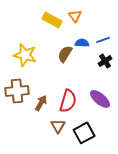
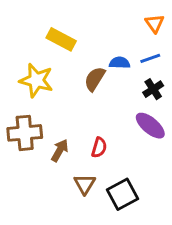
orange triangle: (75, 16) -> (155, 23), moved
yellow rectangle: (52, 20) -> (61, 39), moved
purple ellipse: (100, 99) -> (150, 126), moved
red semicircle: (68, 101) -> (99, 148), size x0.6

